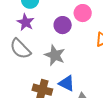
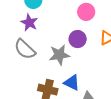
purple circle: (63, 25) -> (78, 39), moved
gray star: (55, 55) -> (59, 55), turned -30

